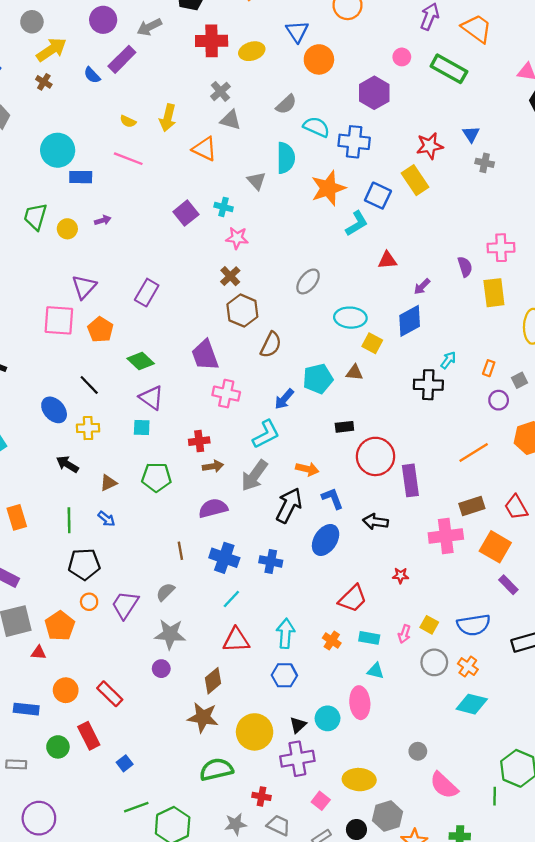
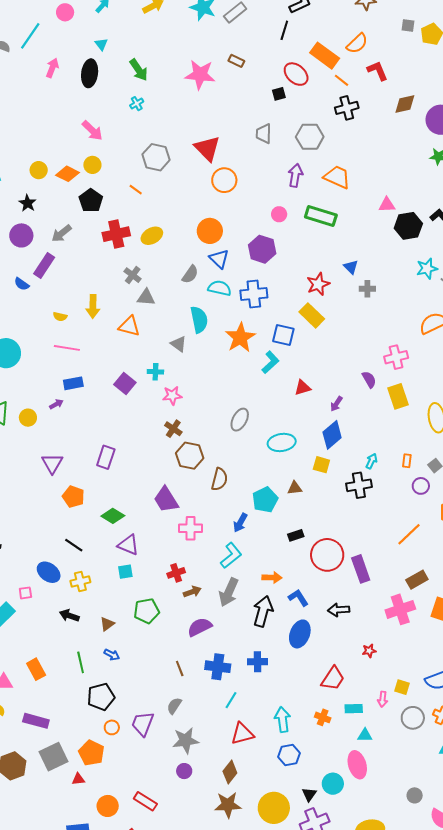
blue triangle: (297, 31) -> (219, 259), moved
blue rectangle: (81, 177) -> (73, 383), moved
pink square: (59, 320) -> (25, 593), moved, size x0.5
yellow square: (372, 343) -> (321, 465), moved

